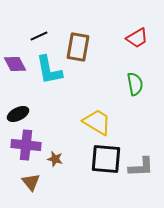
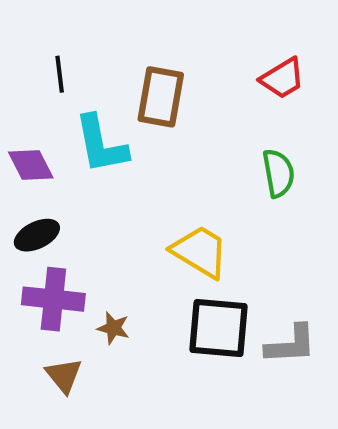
black line: (39, 36) -> (60, 74), moved, turned -72
purple diamond: (15, 64) -> (31, 165), moved

